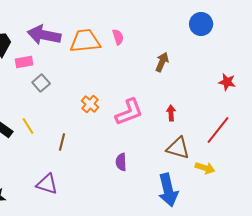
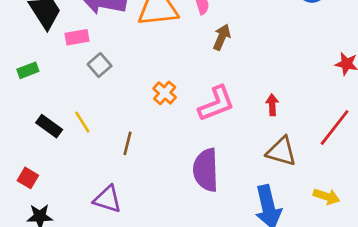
brown arrow: (162, 62) -> (222, 37), moved
purple semicircle: (121, 162) -> (206, 170), size x1.8
yellow arrow: (205, 168) -> (327, 196), moved

